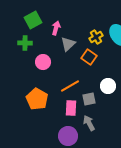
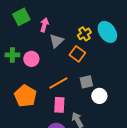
green cross: (25, 43) -> (12, 55), moved
white circle: (108, 86) -> (99, 96), moved
gray square: (89, 99) -> (86, 82), moved

